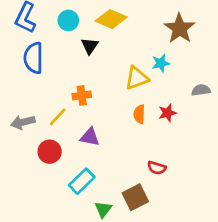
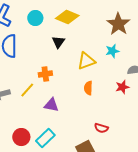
black triangle: (90, 46) -> (58, 42), moved
cyan star: (161, 63) -> (112, 51), moved
red star: (167, 113) -> (122, 87), moved
red circle: (50, 152) -> (21, 137), moved

